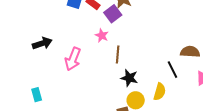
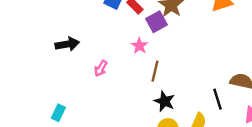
pink arrow: (73, 59) -> (101, 68), size x0.6
cyan rectangle: (37, 95) -> (58, 113), moved, turned 32

